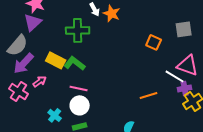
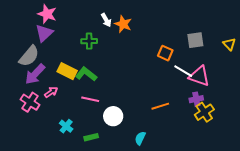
green cross: (78, 30) -> (89, 41), size x0.7
white line: (175, 76) -> (183, 71), moved
white circle: (80, 105) -> (113, 116), moved

